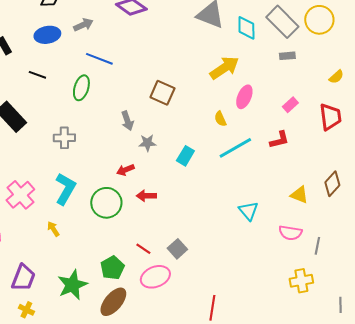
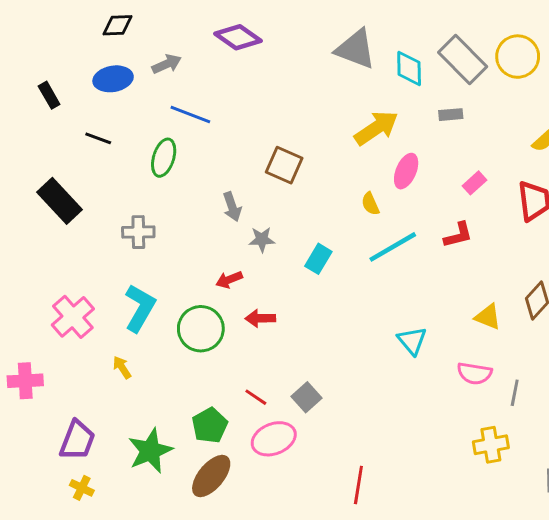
gray rectangle: (287, 56) -> (451, 115), moved

